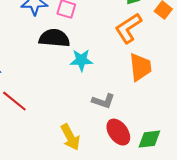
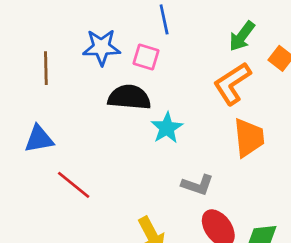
cyan star: (81, 60) -> (167, 128), turned -30

